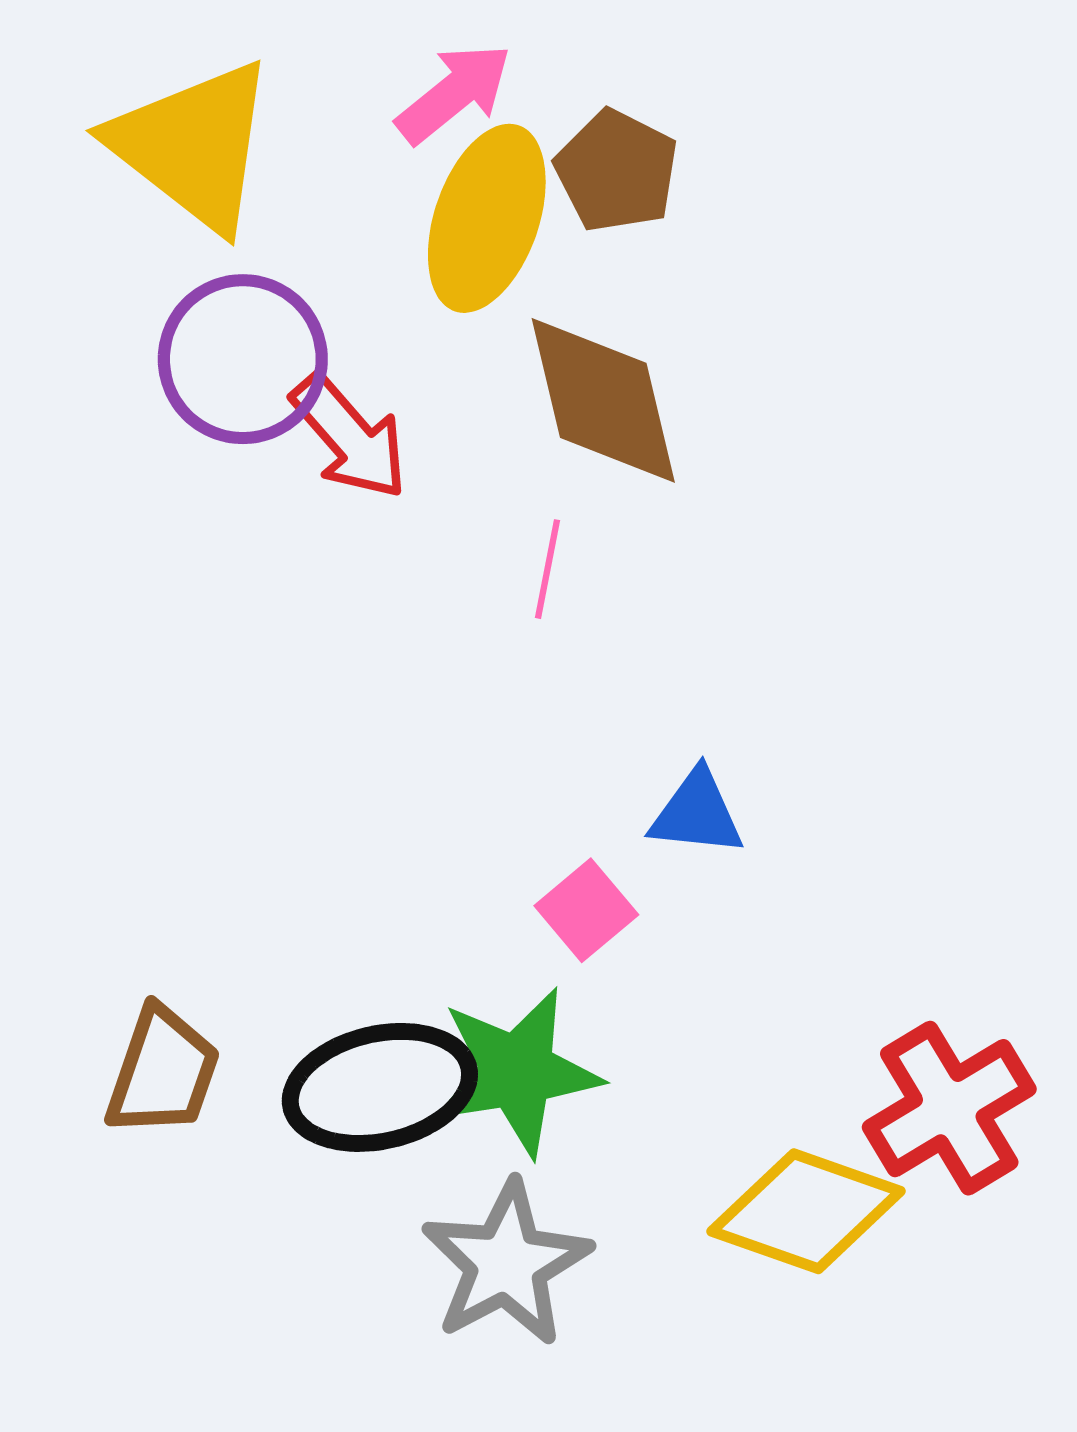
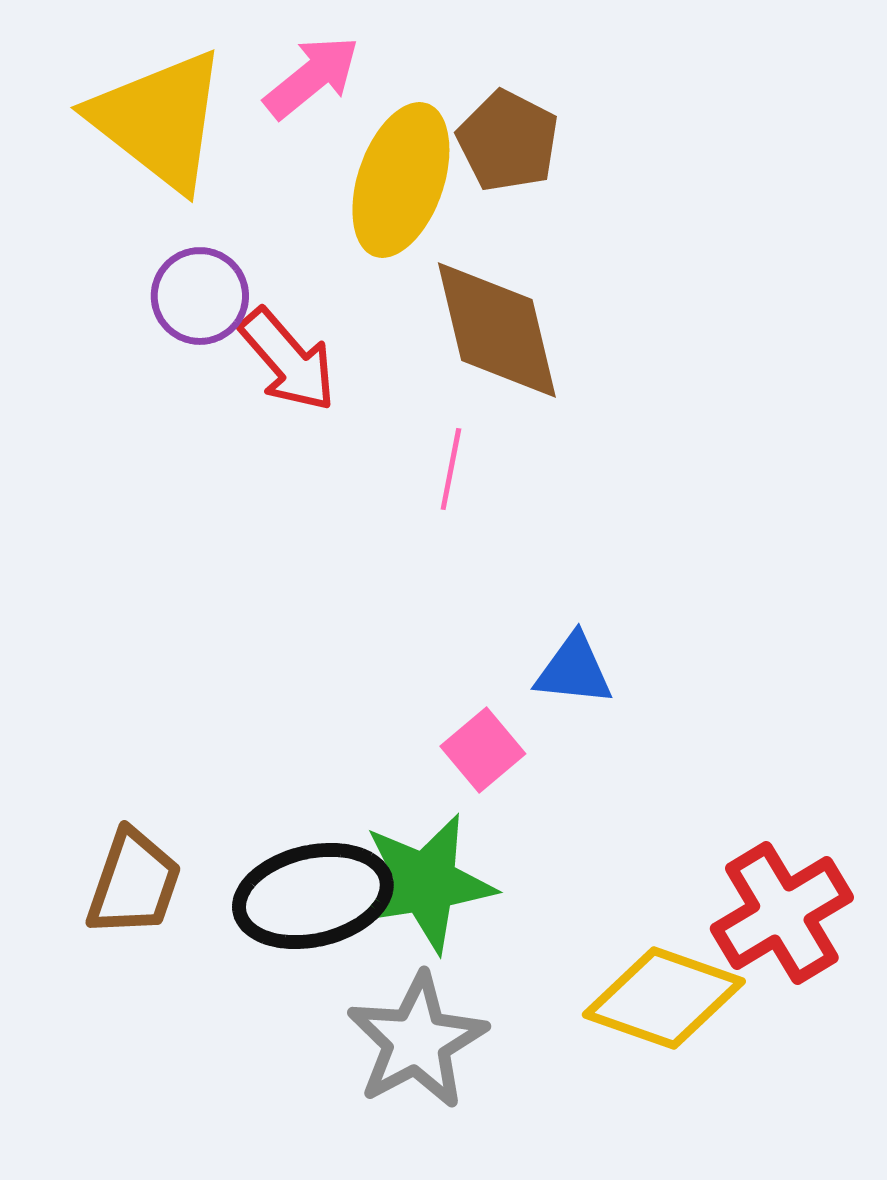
pink arrow: (454, 93) -> (312, 77), moved
purple circle: (243, 359) -> (200, 296), size x0.7

